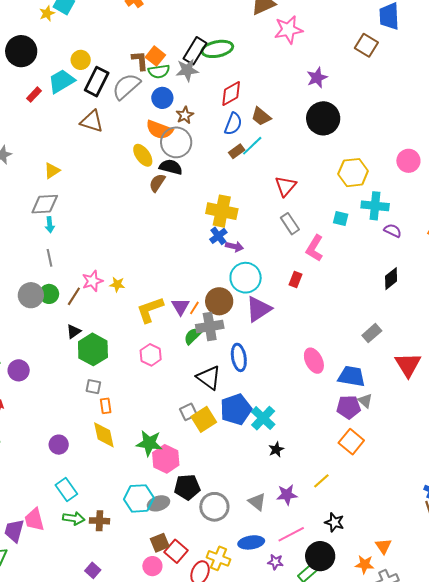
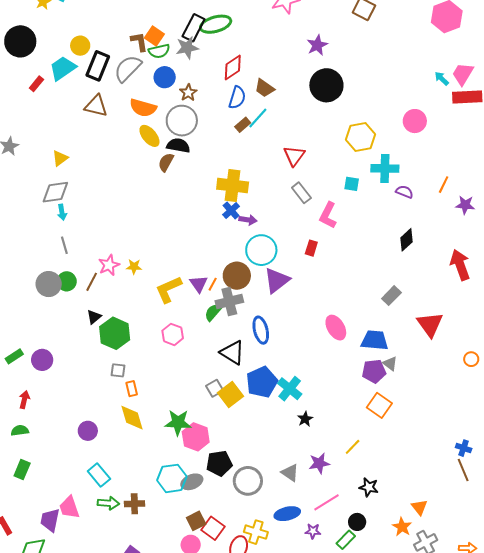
orange semicircle: (159, 130) -> (143, 108), moved
black circle: (320, 556) -> (357, 522), size x0.6
orange star: (365, 564) -> (402, 527), turned 30

